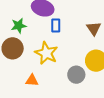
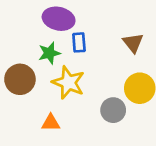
green star: (19, 26) -> (49, 53), moved

